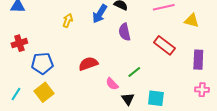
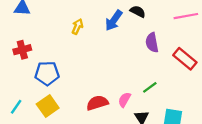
purple semicircle: (125, 32) -> (152, 43), moved
red semicircle: (88, 64) -> (97, 103), moved
pink semicircle: (112, 84) -> (124, 100), turned 72

